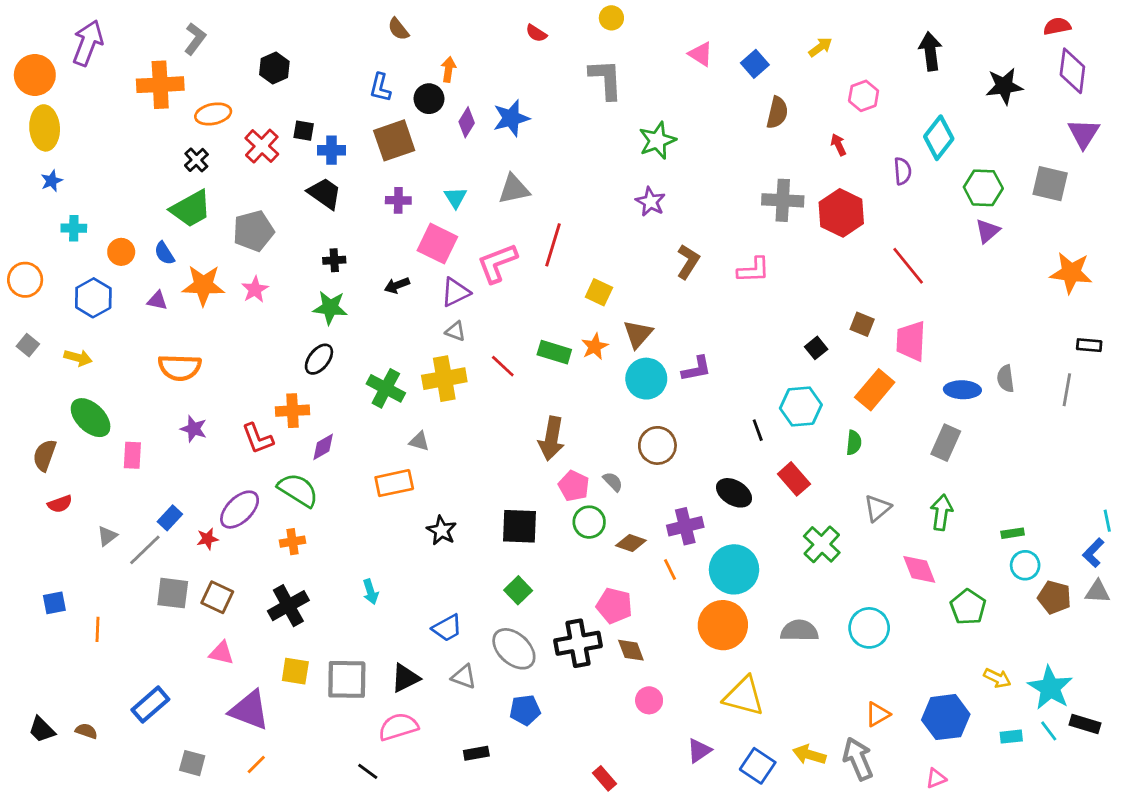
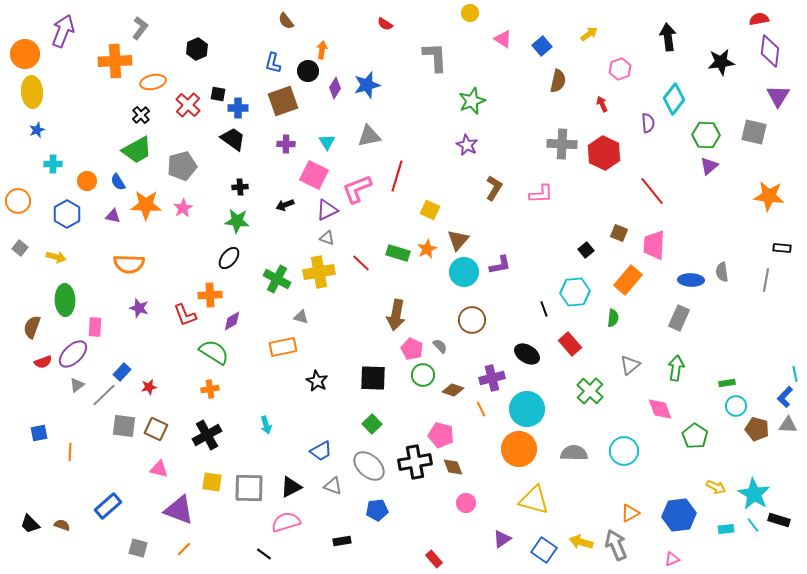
yellow circle: (611, 18) -> (470, 13), moved
green ellipse: (91, 418) -> (65, 300), turned 44
purple ellipse: (240, 510) -> (73, 354), moved

